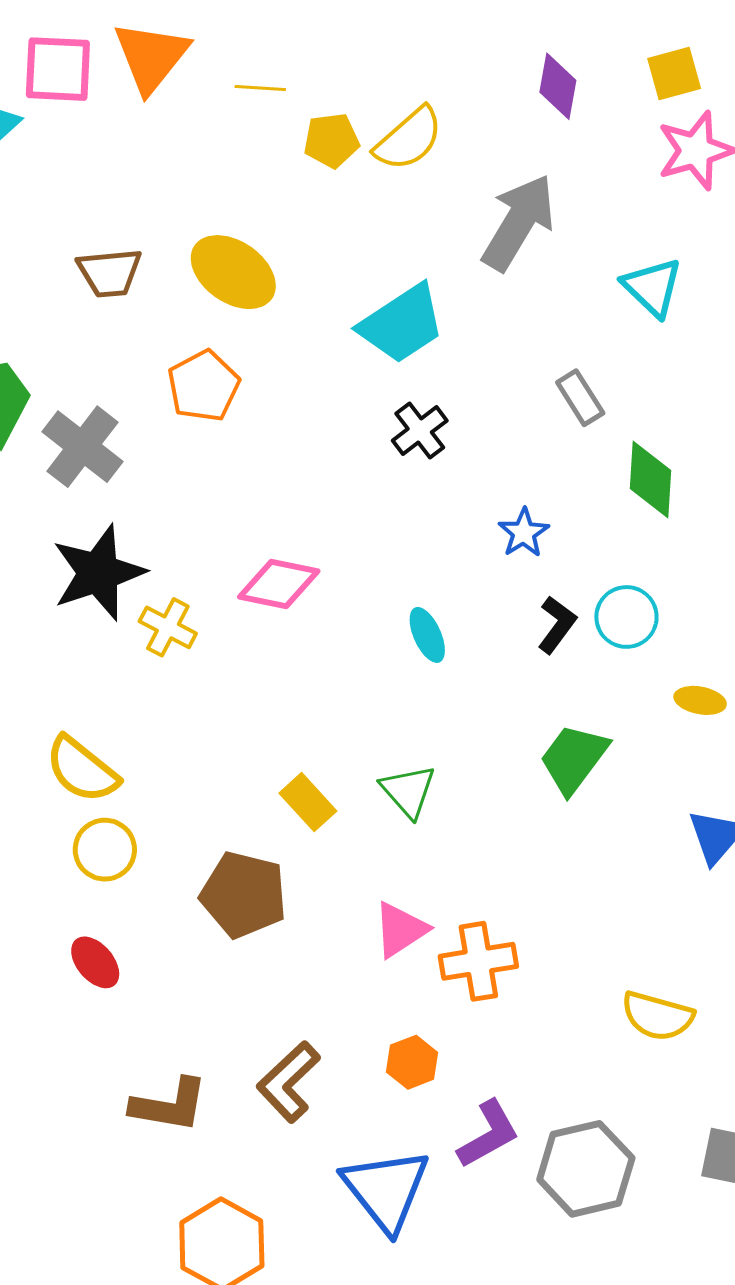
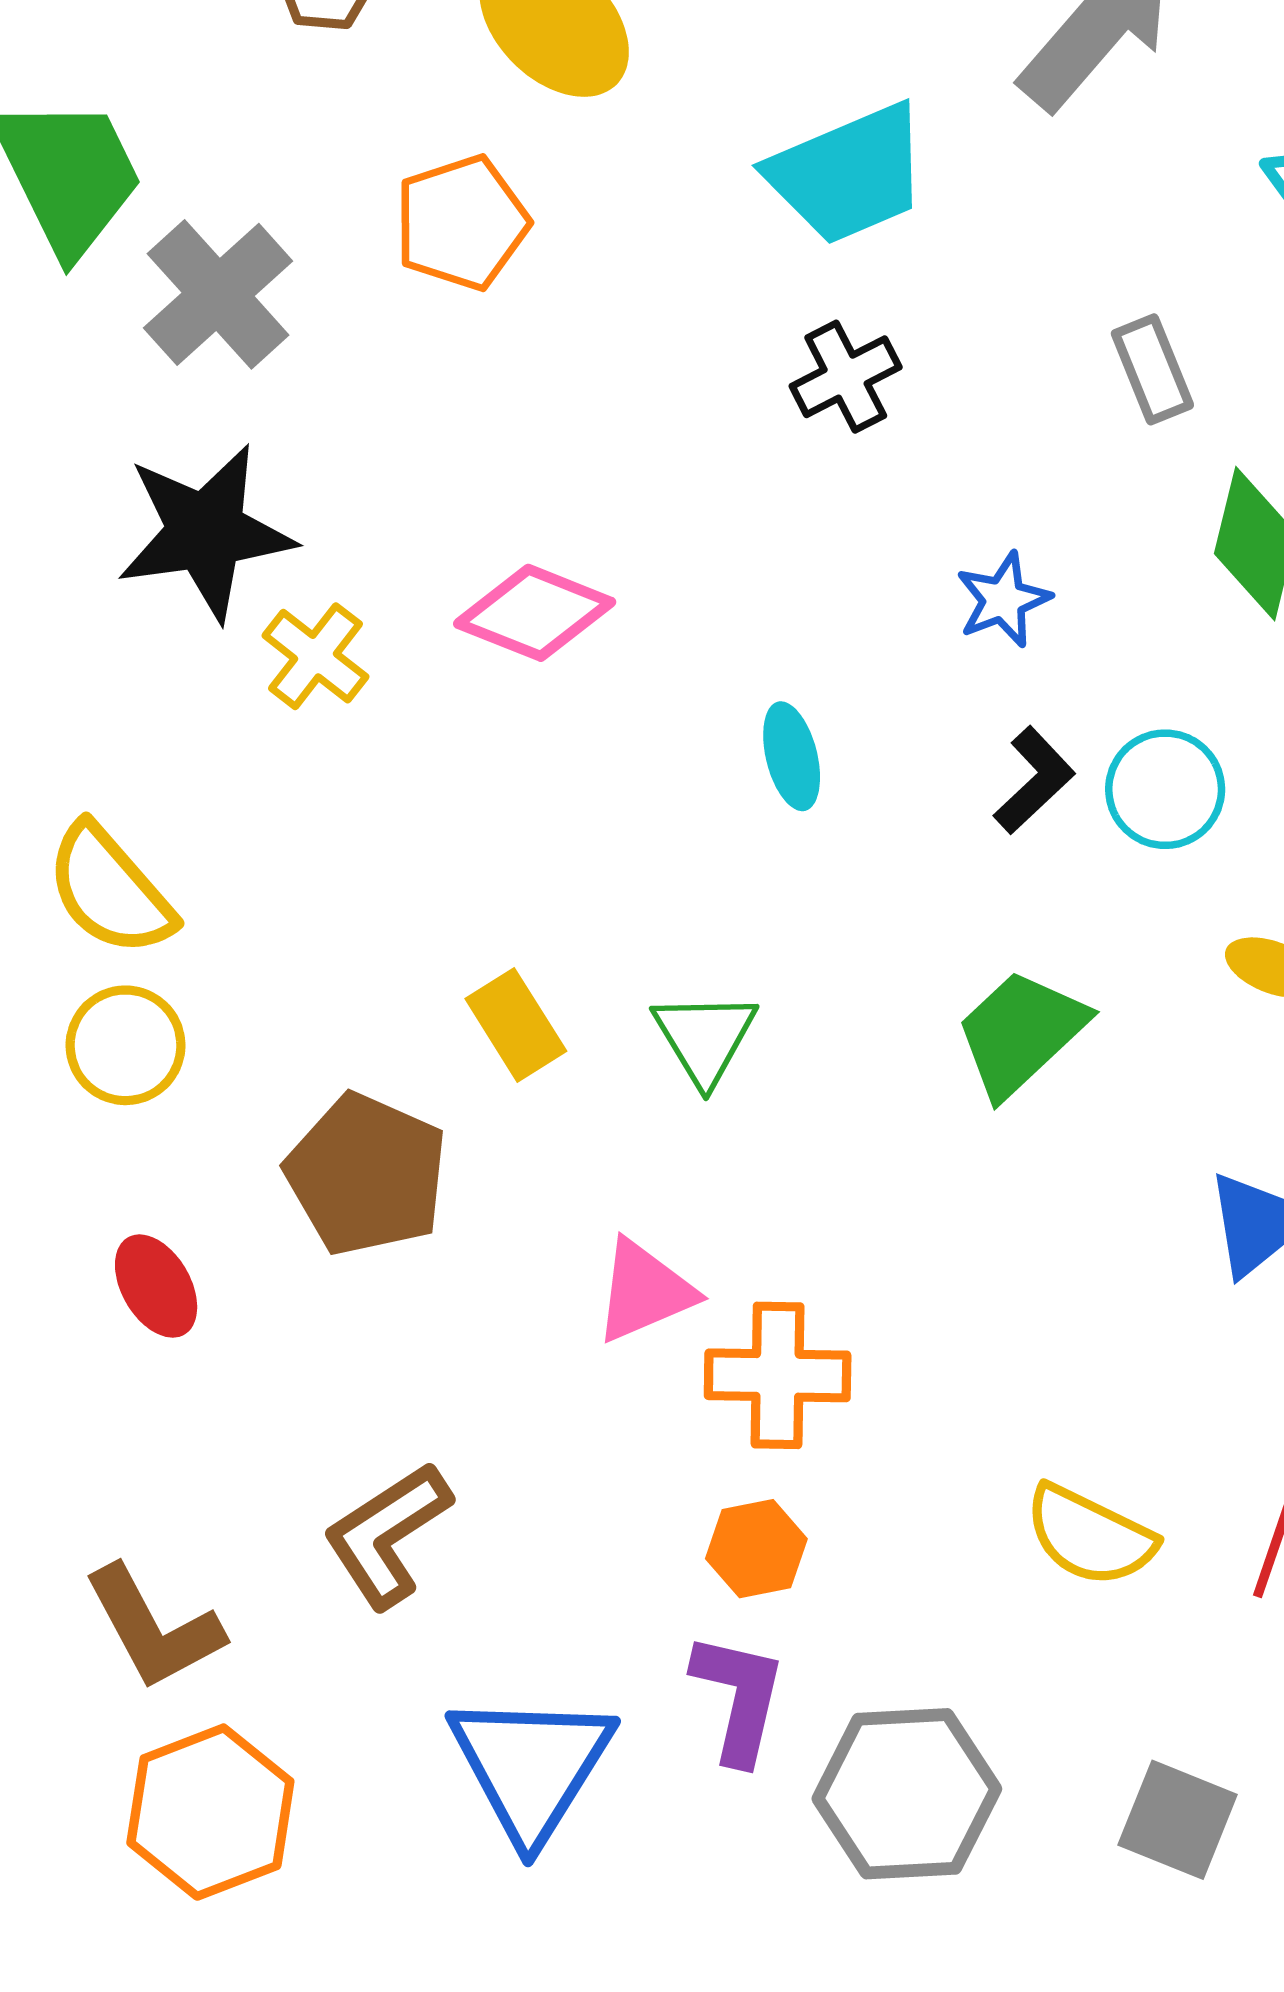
red ellipse: (95, 962) -> (156, 1286), moved
orange hexagon: (412, 1062) -> (756, 1549), moved
brown L-shape: (169, 1105) -> (153, 1628), moved, turned 42
purple L-shape: (488, 1134) -> (739, 1698), turned -58

